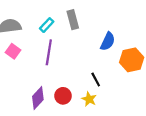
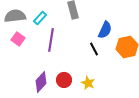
cyan rectangle: (47, 25) -> (40, 18), moved
black line: (96, 79) -> (94, 49), moved

